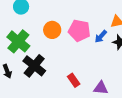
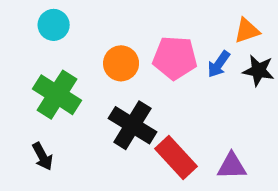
black cross: (34, 66) -> (132, 125), moved
red rectangle: (74, 80) -> (176, 158), size x1.5

